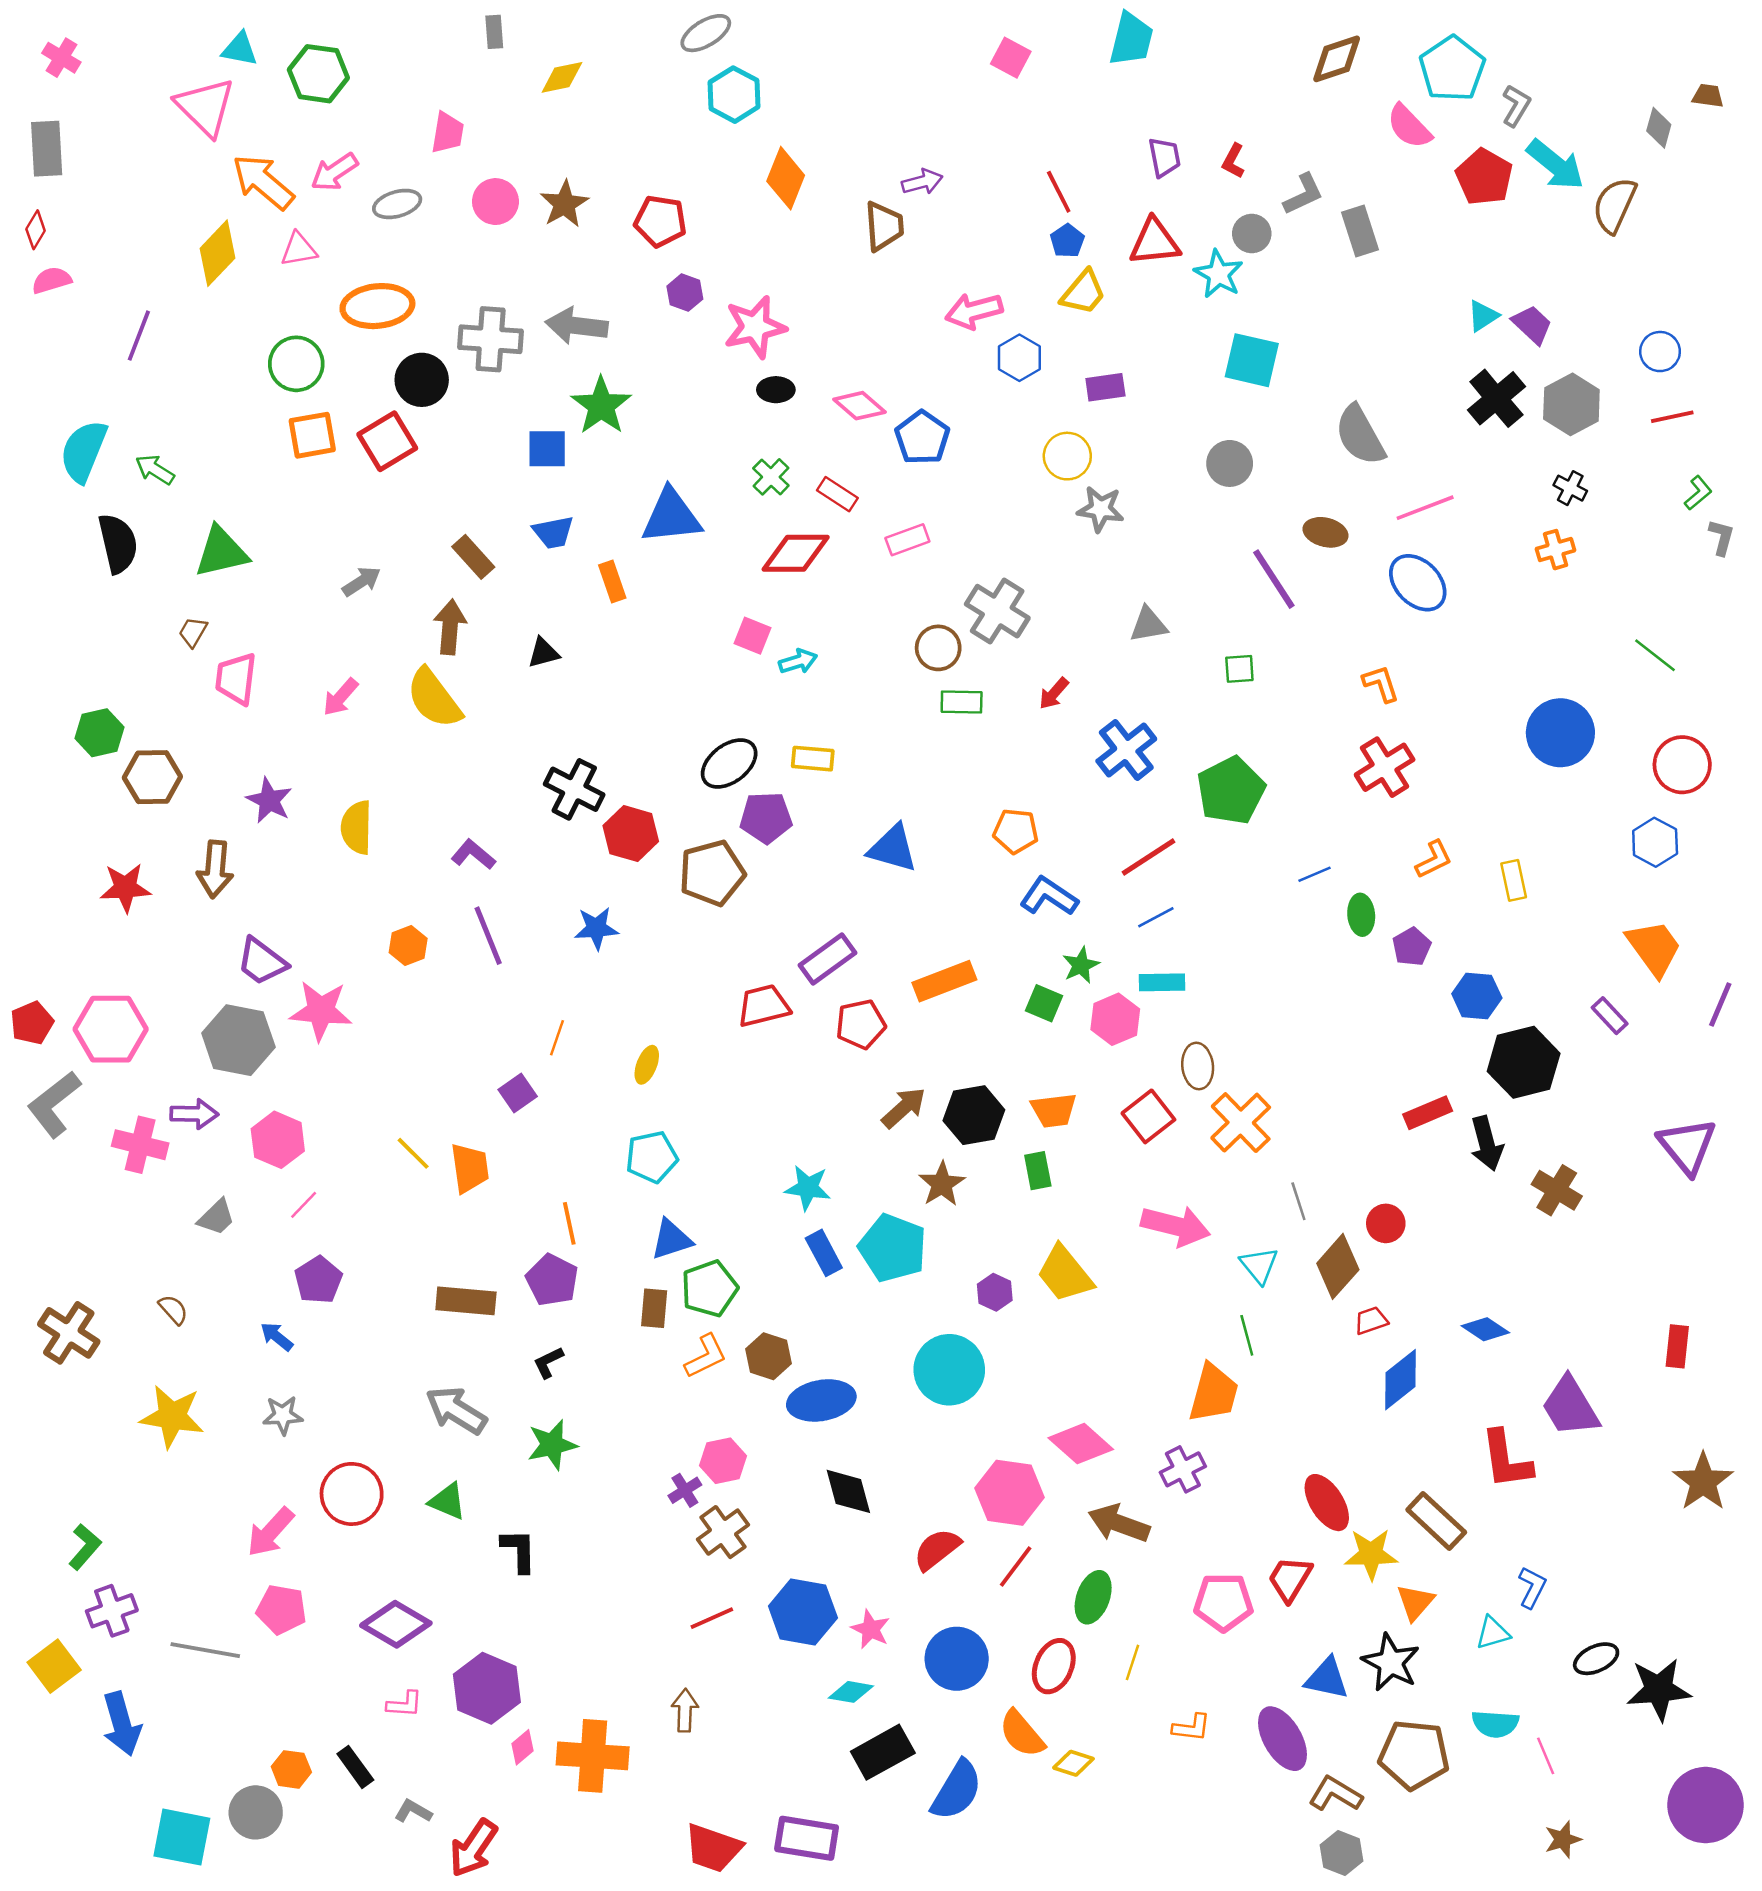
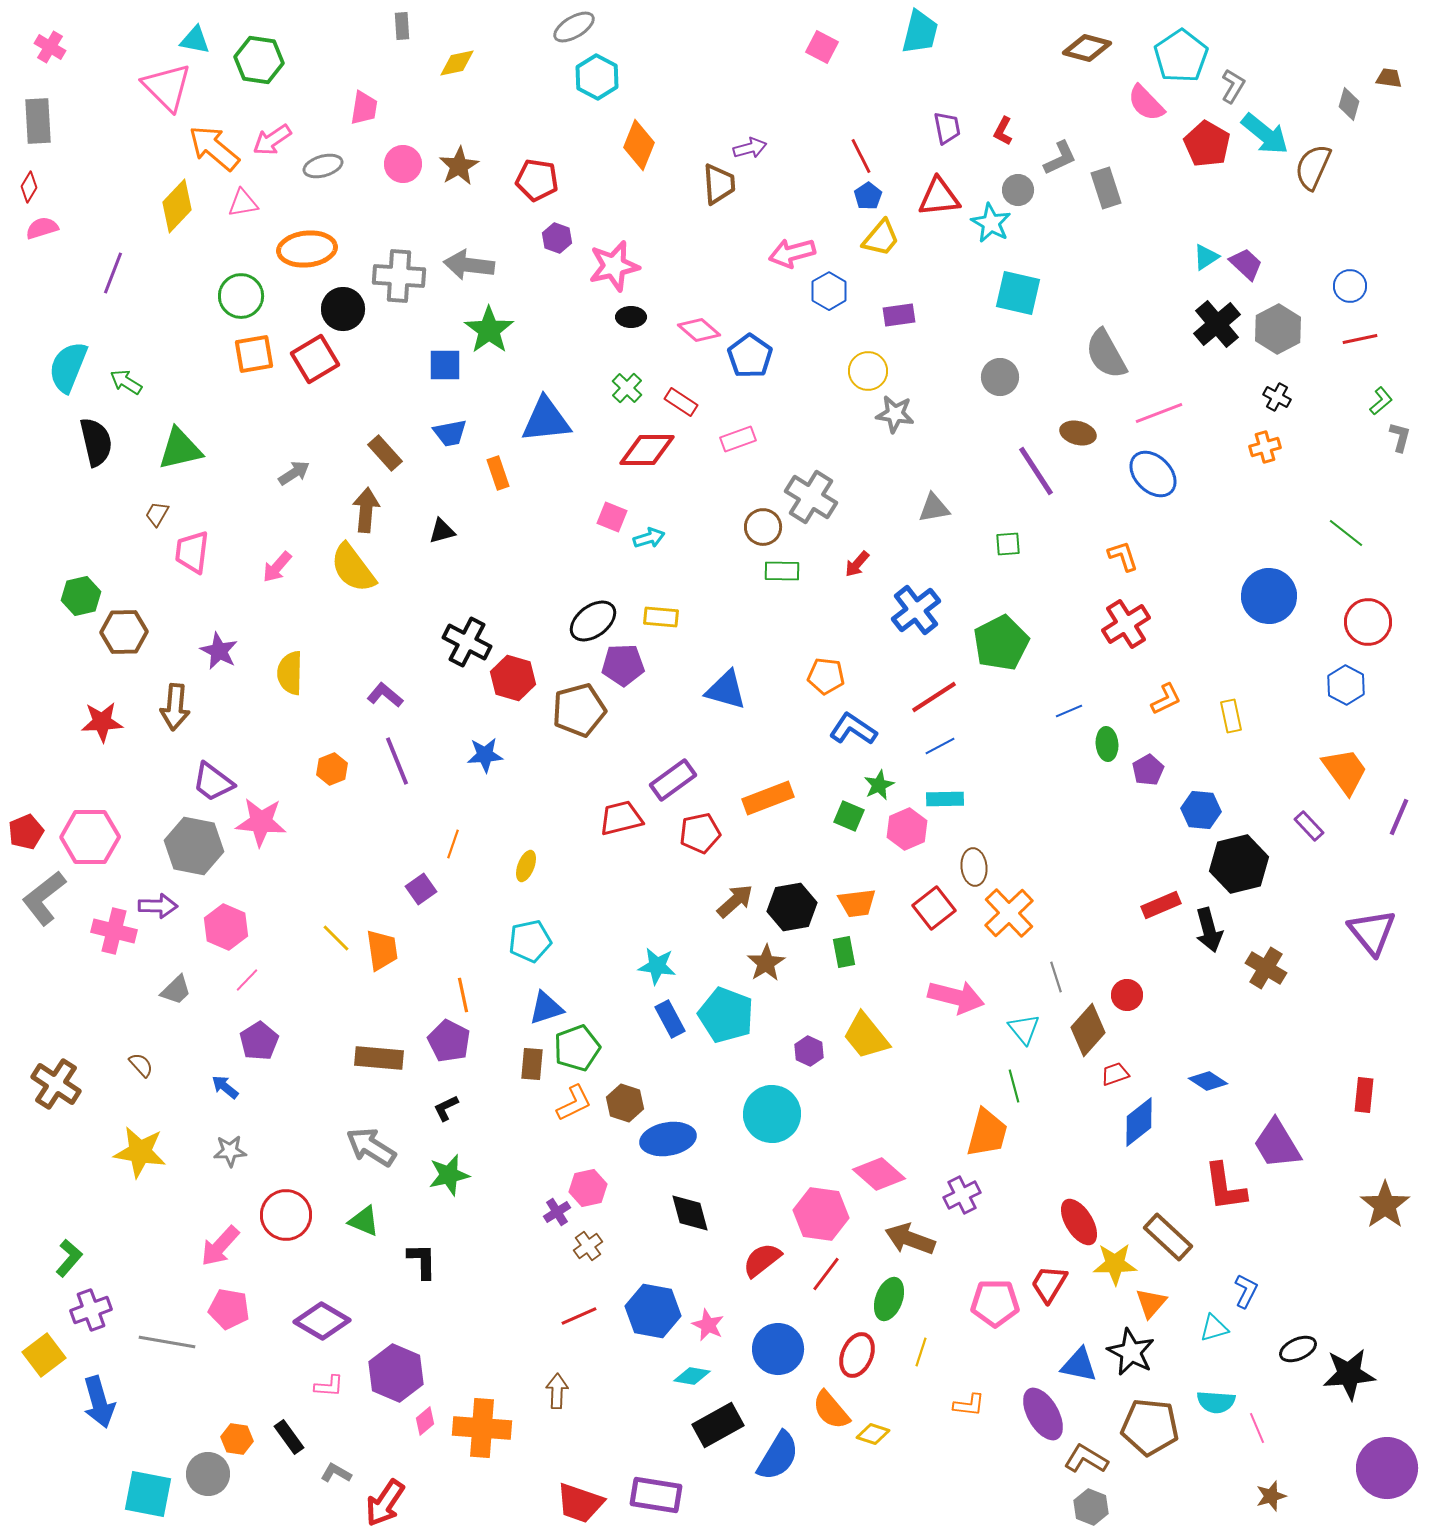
brown diamond: (1337, 59) -> (1087, 48), turned 33
brown cross: (723, 1532) -> (588, 1246), size x0.7

